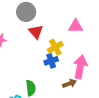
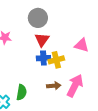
blue cross: (51, 61) -> (43, 58), moved
brown arrow: (69, 84) -> (54, 86), moved

